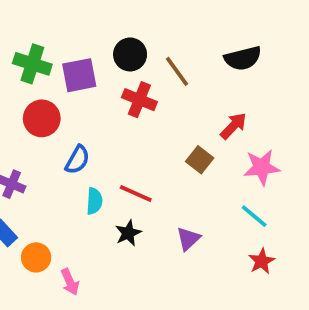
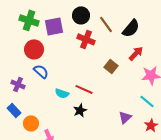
black semicircle: (243, 58) -> (131, 28), moved, turned -36
blue semicircle: (77, 160) -> (41, 71), moved, turned -77
brown square: (200, 160) -> (111, 66), moved
cyan semicircle: (94, 201) -> (62, 93), turned 104
purple triangle: (188, 239) -> (125, 117), moved

